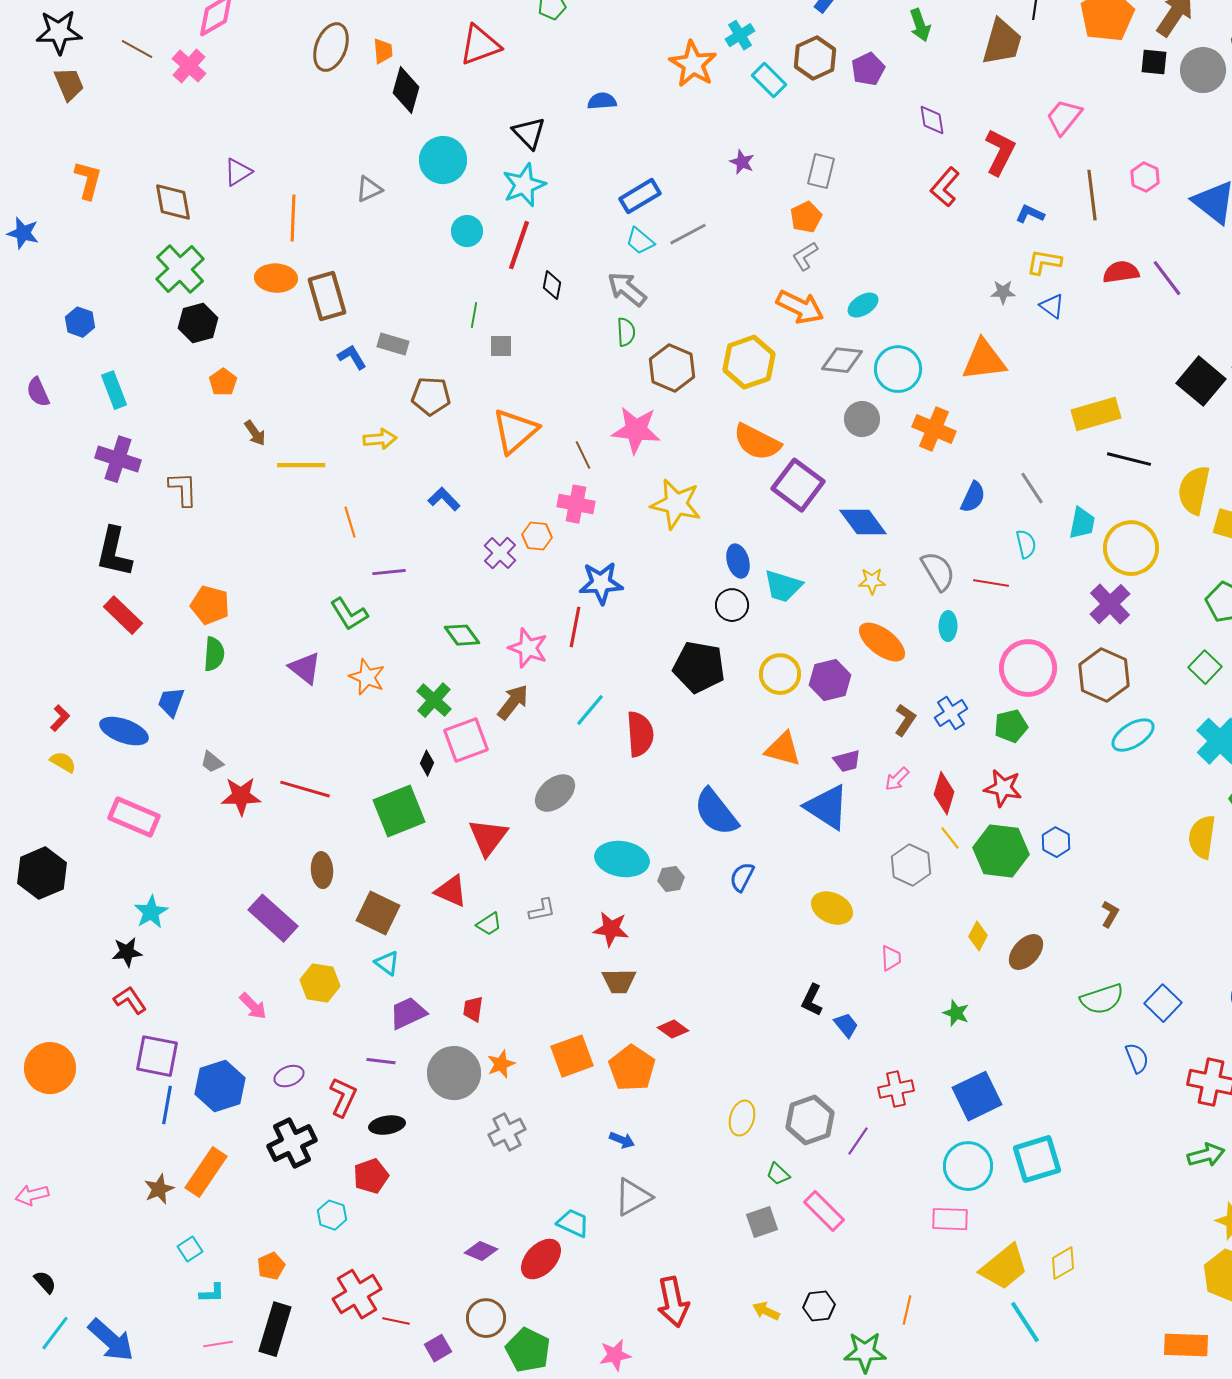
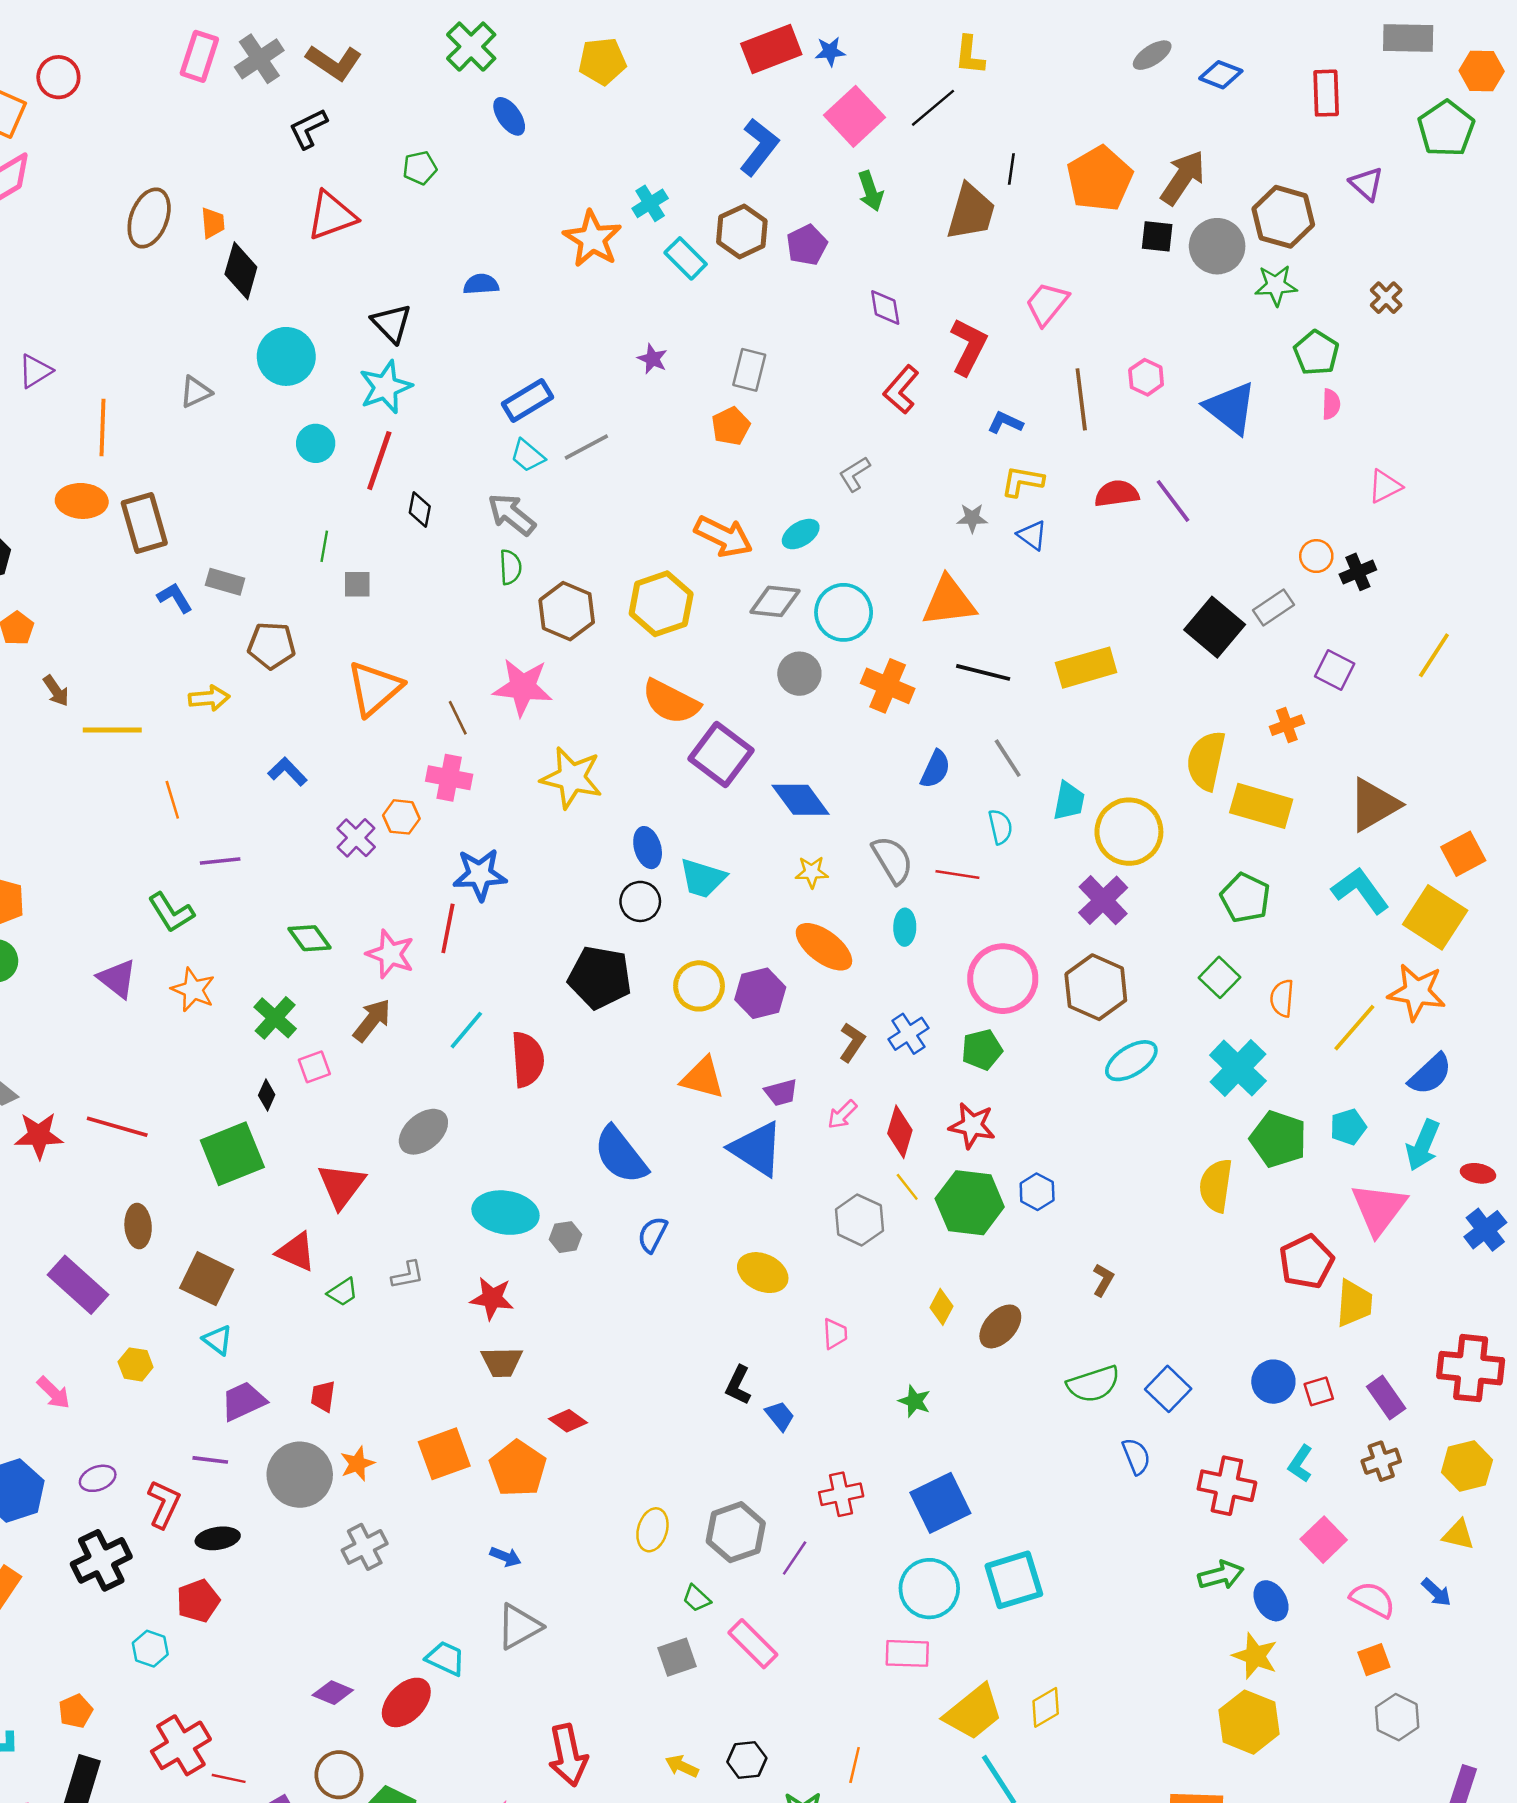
gray L-shape: (805, 256) -> (855, 474), moved
black line: (1129, 459) -> (983, 672), moved
pink square: (466, 740) -> (314, 1067), size x0.6
yellow hexagon: (320, 983) -> (136, 1364), size x0.7

